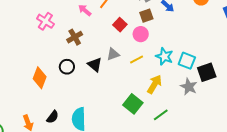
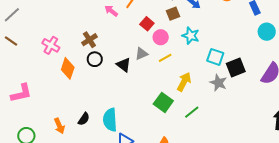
pink cross: (45, 21) -> (51, 45), moved
pink circle: (141, 34) -> (161, 37), moved
brown cross: (75, 37) -> (89, 40), moved
cyan star: (164, 56) -> (191, 36), moved
black circle: (67, 67) -> (95, 59), moved
orange diamond: (40, 78) -> (68, 68), moved

